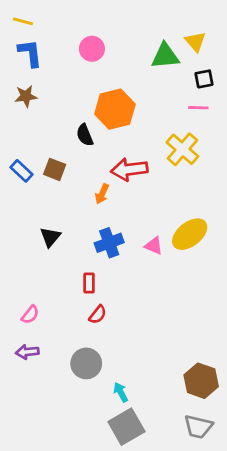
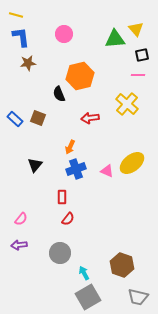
brown star: (26, 96) -> (28, 63), moved
red arrow: (129, 169) -> (90, 118), size x0.7
orange arrow: (102, 194) -> (70, 147), moved
brown hexagon: (201, 381) -> (122, 265), moved

